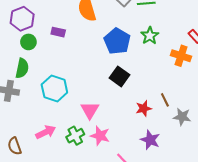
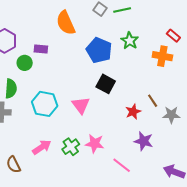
green circle: (28, 42) -> (25, 63), moved
pink triangle: (90, 110) -> (81, 105), moved

